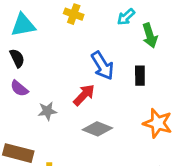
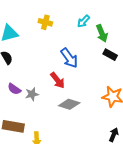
black rectangle: (140, 76) -> (110, 55), moved, turned -56
purple semicircle: (19, 88) -> (14, 89), moved
red arrow: (84, 95) -> (58, 80), turned 102

